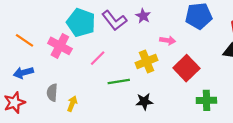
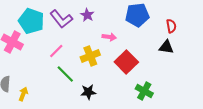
pink line: (98, 58) -> (56, 51), moved
green line: (119, 81) -> (65, 74), turned 54
green cross: (206, 100) -> (144, 91), turned 30

